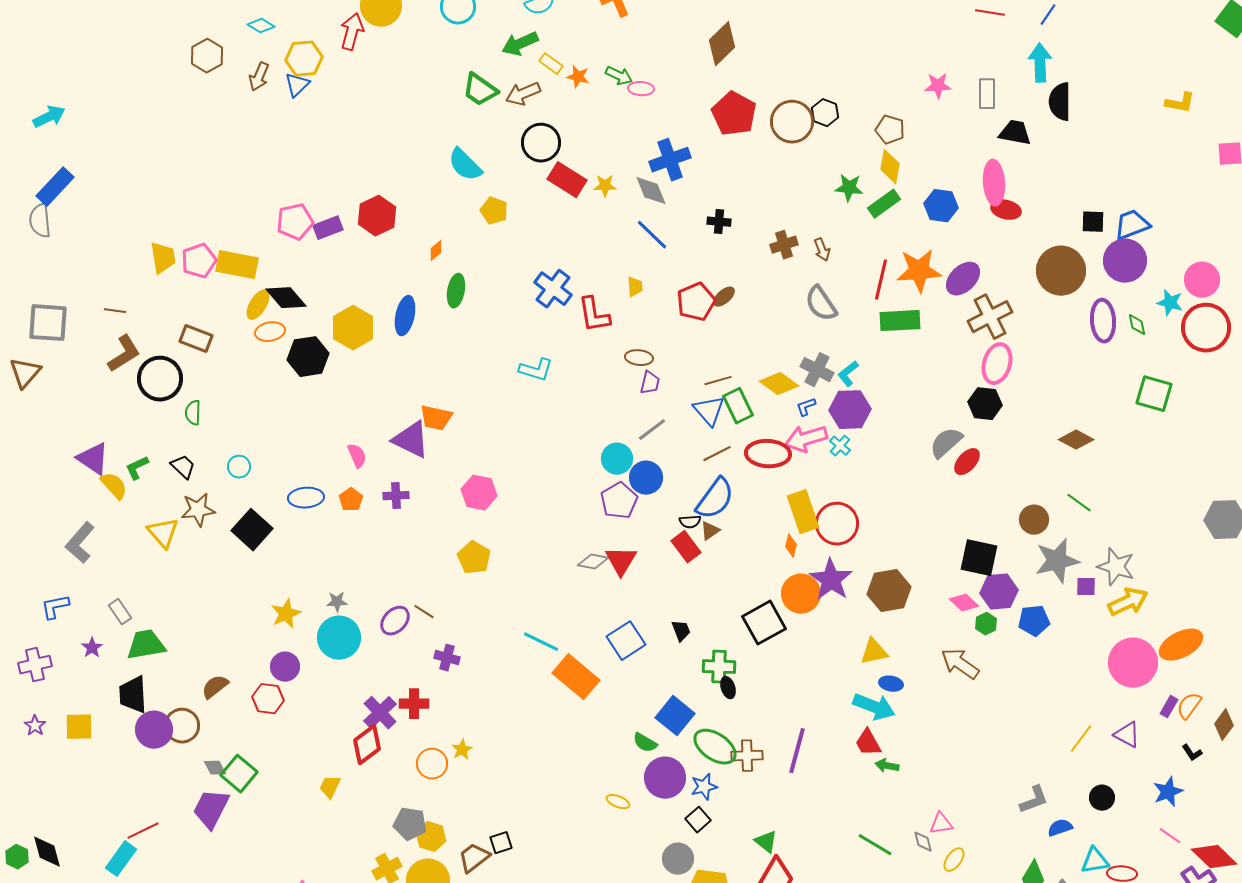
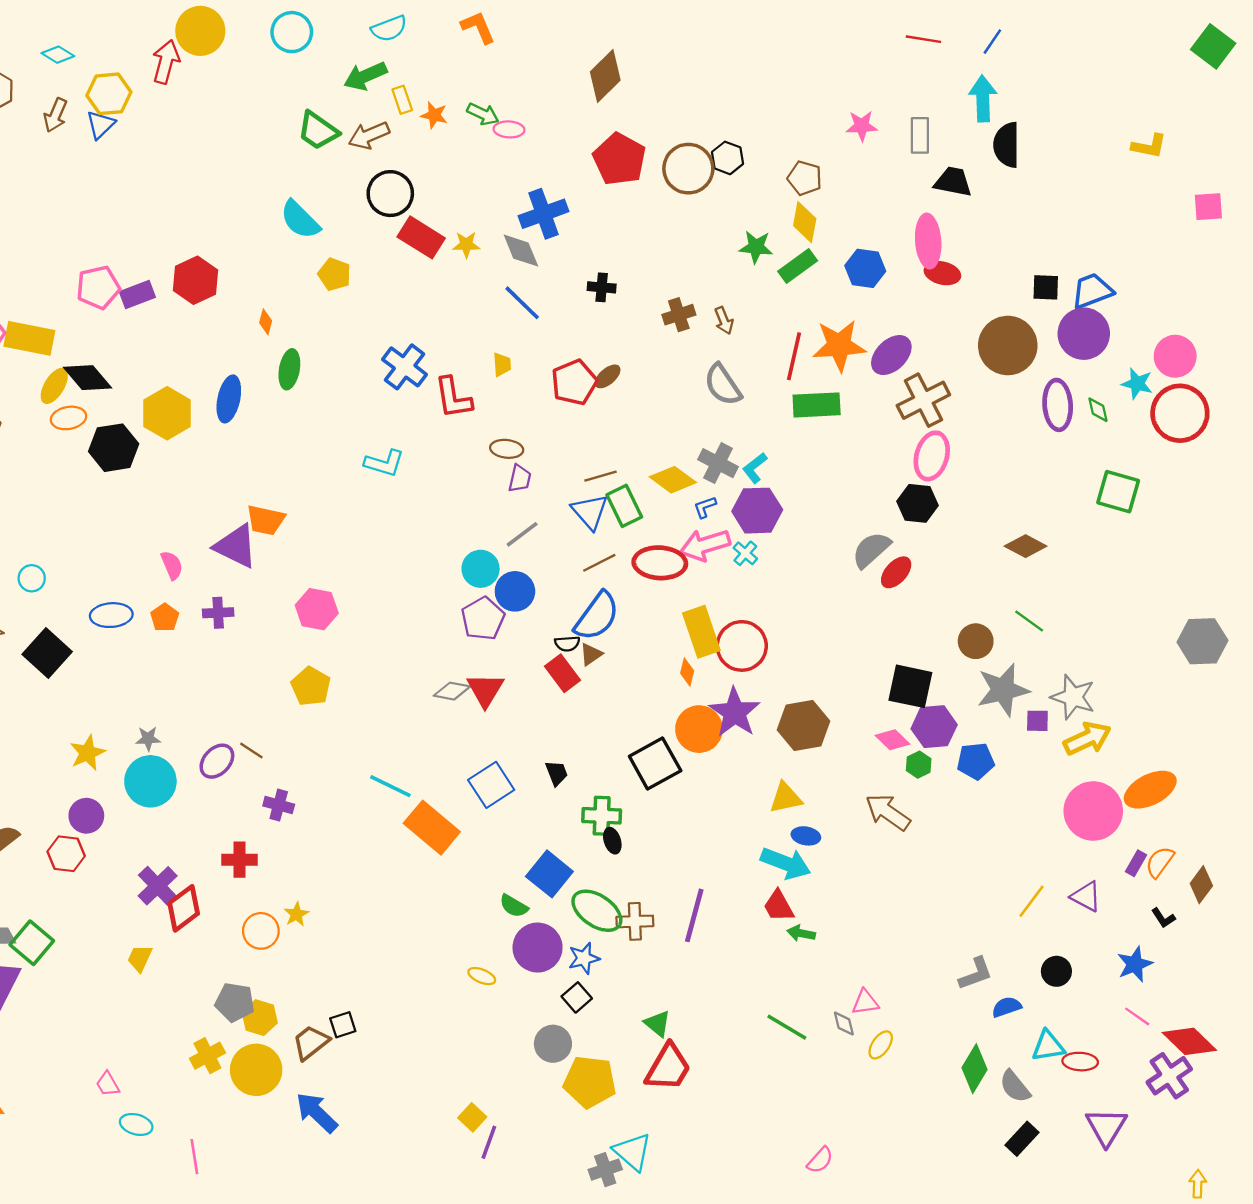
yellow rectangle: (551, 64) -> (402, 100), turned 35
orange diamond: (436, 251) -> (266, 322), turned -35
purple cross: (380, 713) -> (158, 886), moved

